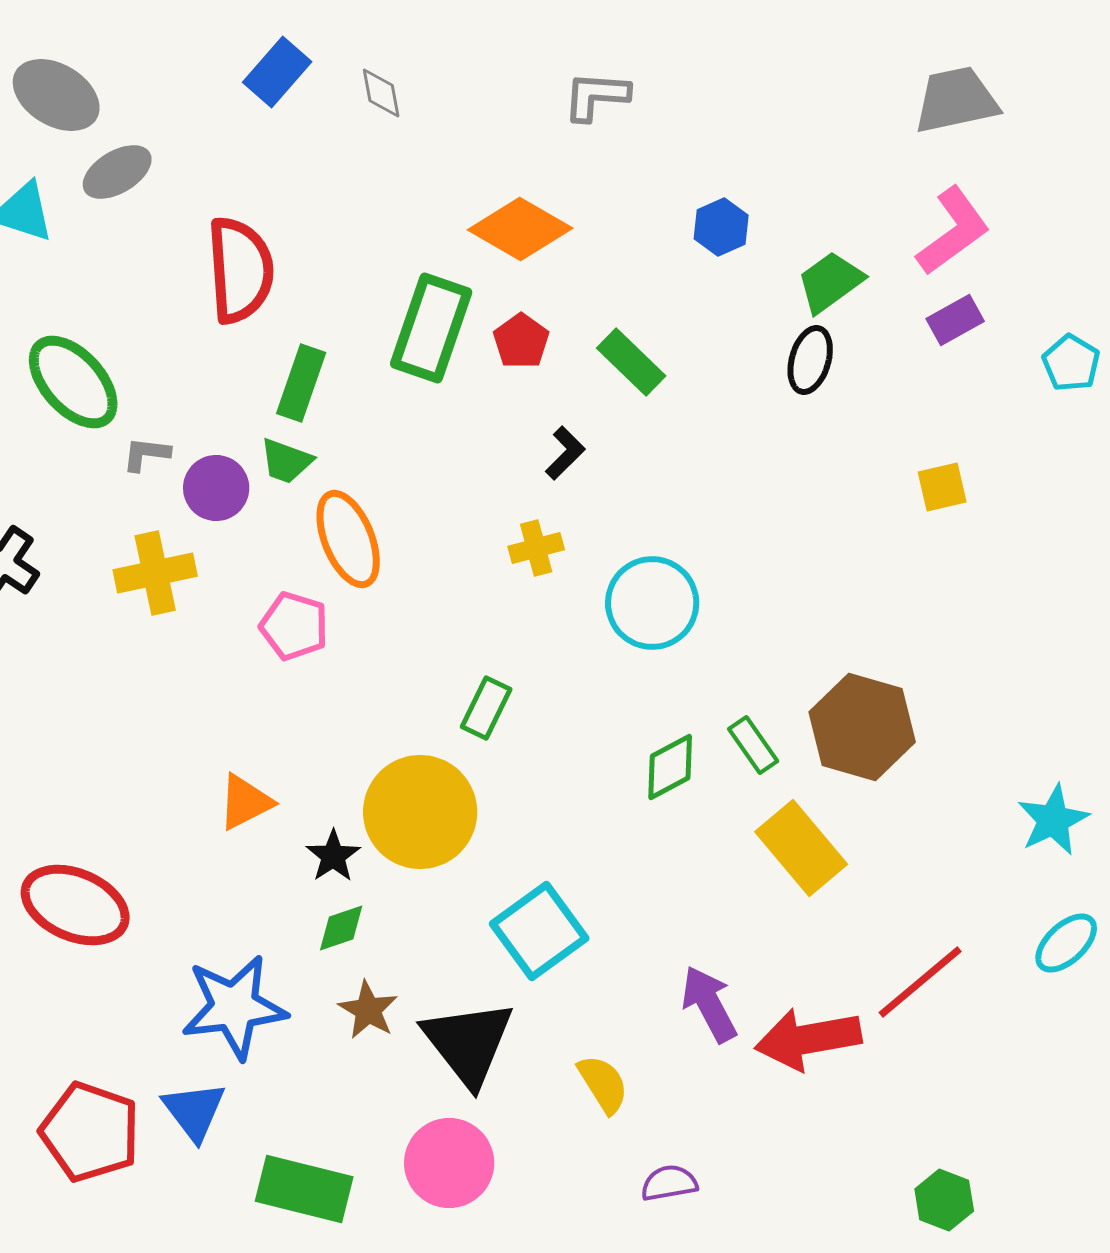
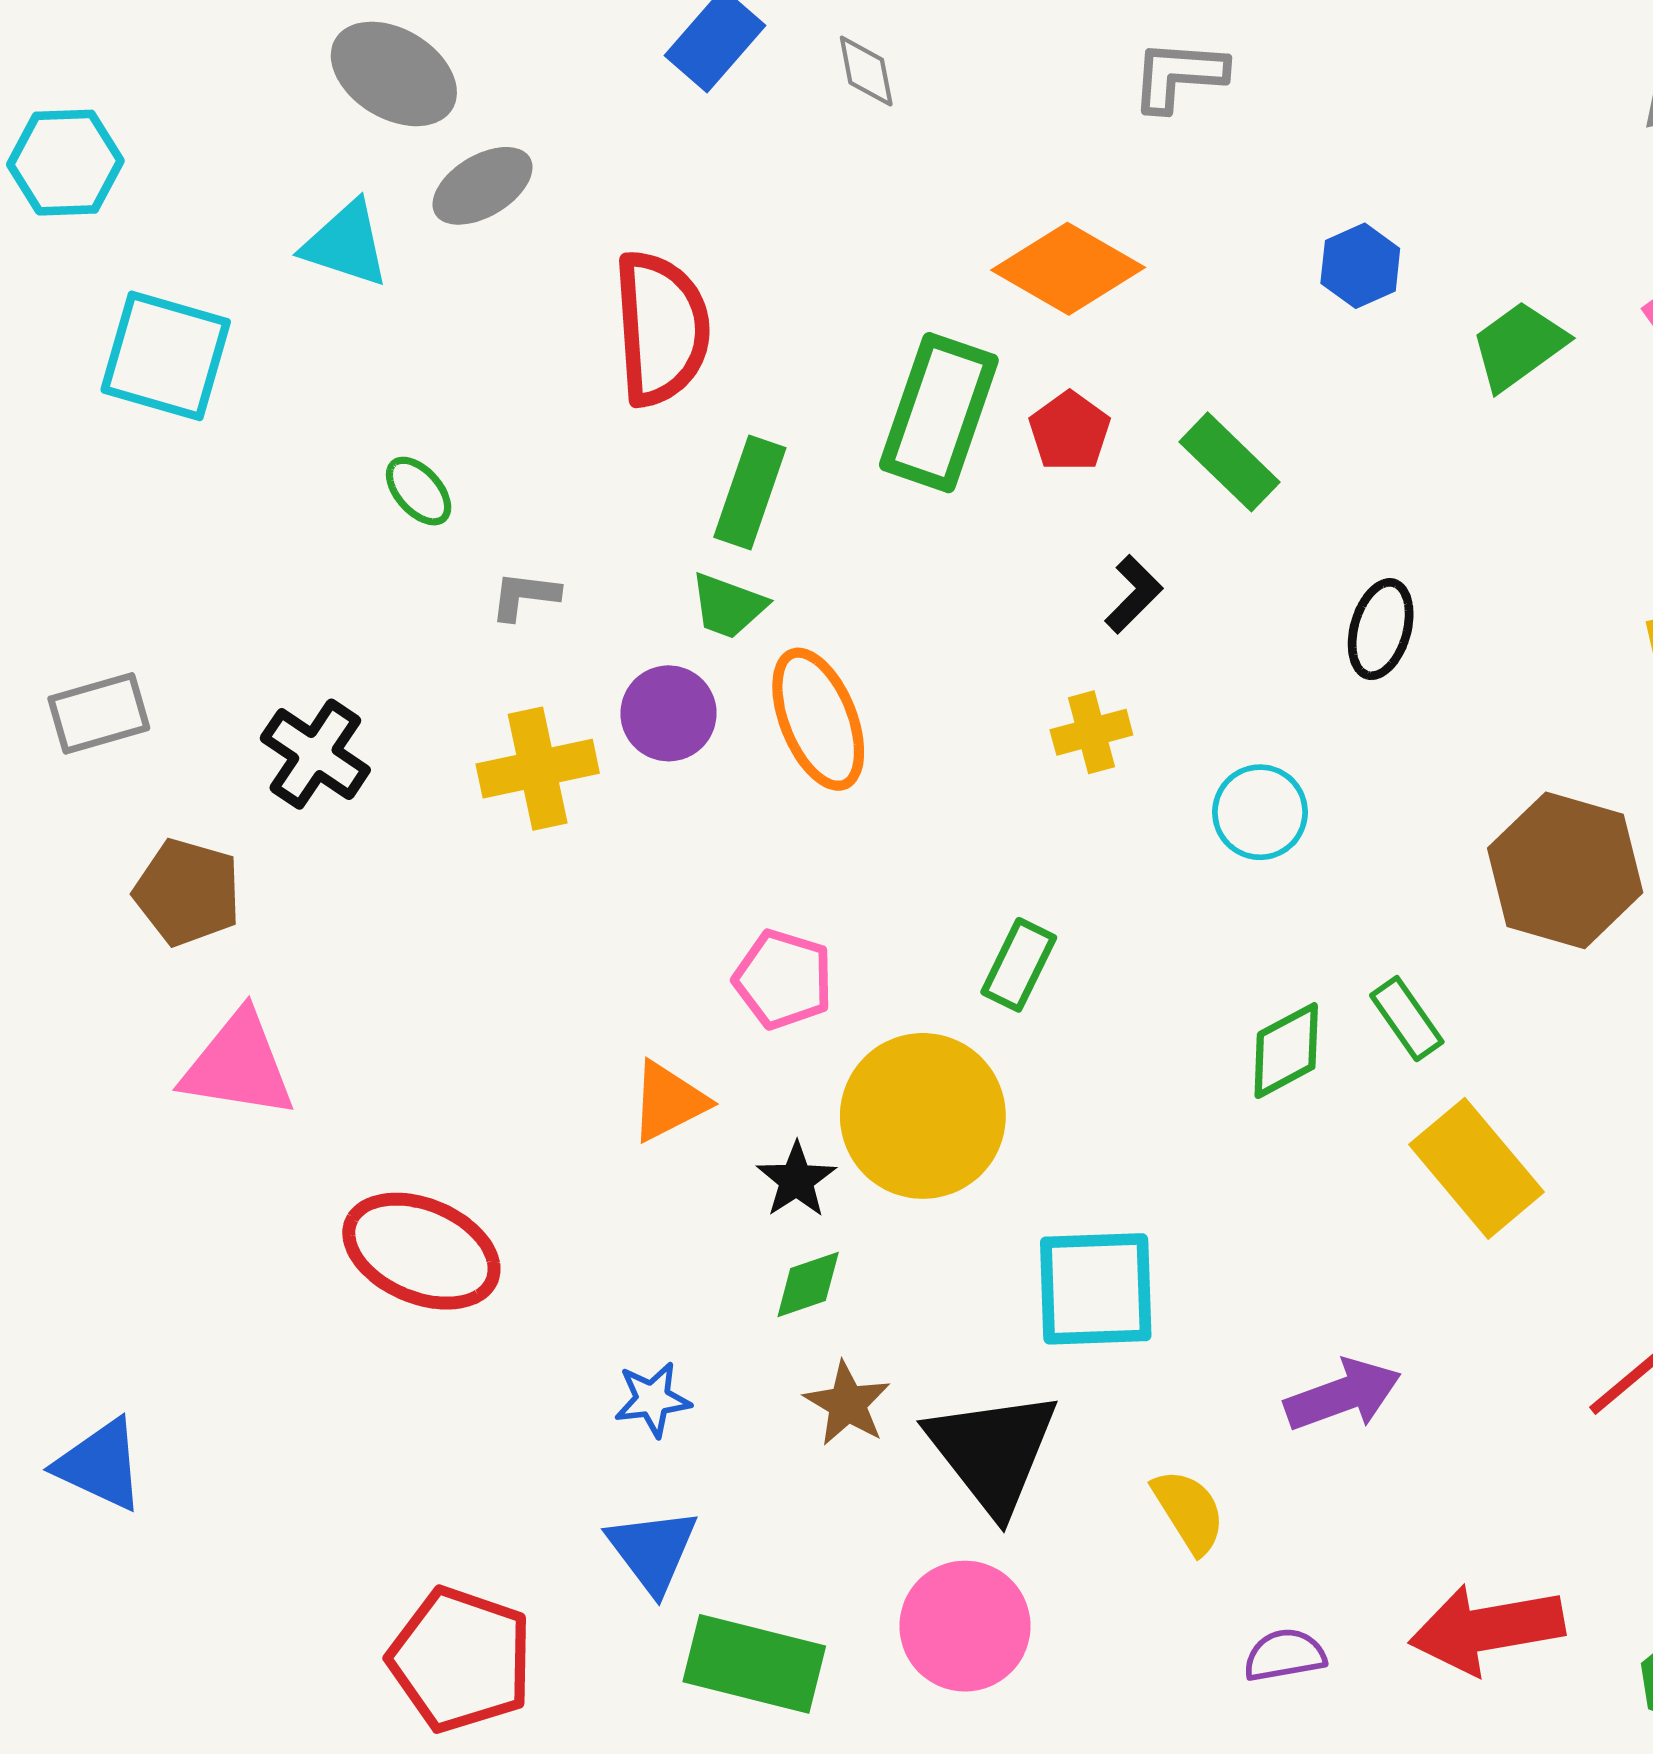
black ellipse: (810, 360) -> (1381, 629), moved
green ellipse: (73, 382) -> (419, 491), size x0.5
purple circle: (216, 488) -> (669, 713), moved
cyan circle: (652, 603) -> (1260, 812), size x0.7
pink pentagon: (294, 626) -> (783, 979), moved
brown hexagon: (862, 727) -> (1565, 870), moved
cyan square: (539, 931) -> (1096, 1289), turned 34
purple arrow: (709, 1004) -> (1343, 1395), turned 98
blue star: (234, 1007) -> (653, 1399), size x0.5
red arrow: (808, 1039) -> (1487, 1629), moved
blue triangle: (194, 1111) -> (653, 1550), moved
red pentagon: (90, 1132) -> (461, 1659), moved

